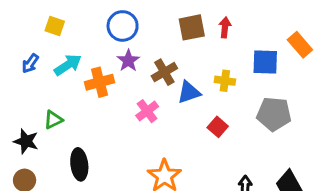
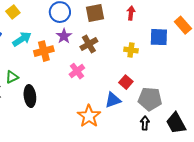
yellow square: (55, 26) -> (13, 12), turned 32
brown square: (192, 27) -> (95, 13), moved
blue triangle: (189, 92) -> (113, 100), moved
gray pentagon: (274, 114) -> (150, 99), moved
black ellipse: (79, 164) -> (30, 96), moved

